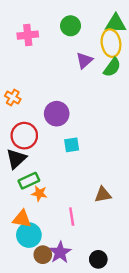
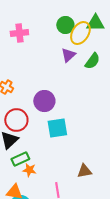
green circle: (71, 26) -> (65, 25), moved
yellow ellipse: (111, 43) -> (80, 33), moved, turned 40
cyan square: (72, 145) -> (57, 128), size x1.5

